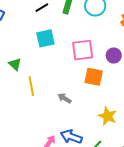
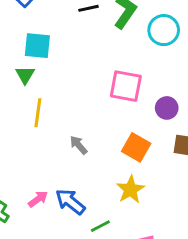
cyan square: (45, 38) -> (37, 46), moved
orange square: (94, 77) -> (136, 147), moved

